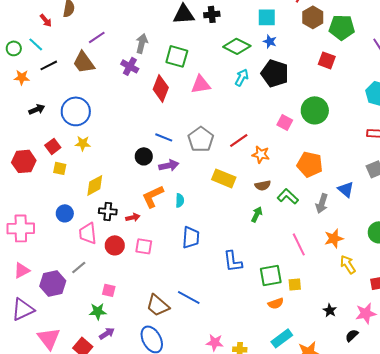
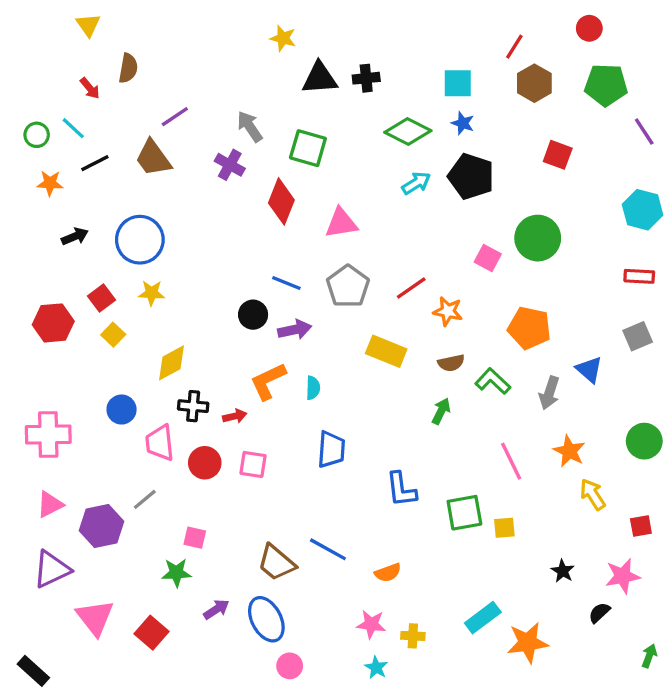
green pentagon: (342, 27) -> (606, 85), moved
gray arrow: (142, 43) -> (250, 127), turned -48
cyan arrow: (242, 77) -> (416, 183), turned 30
pink triangle: (201, 84) -> (341, 223), moved
yellow square: (60, 168) -> (113, 335), turned 32
orange star: (334, 238) -> (569, 451), turned -30
orange semicircle: (276, 303) -> (388, 573), moved
purple arrow: (107, 333) -> (216, 609), moved

